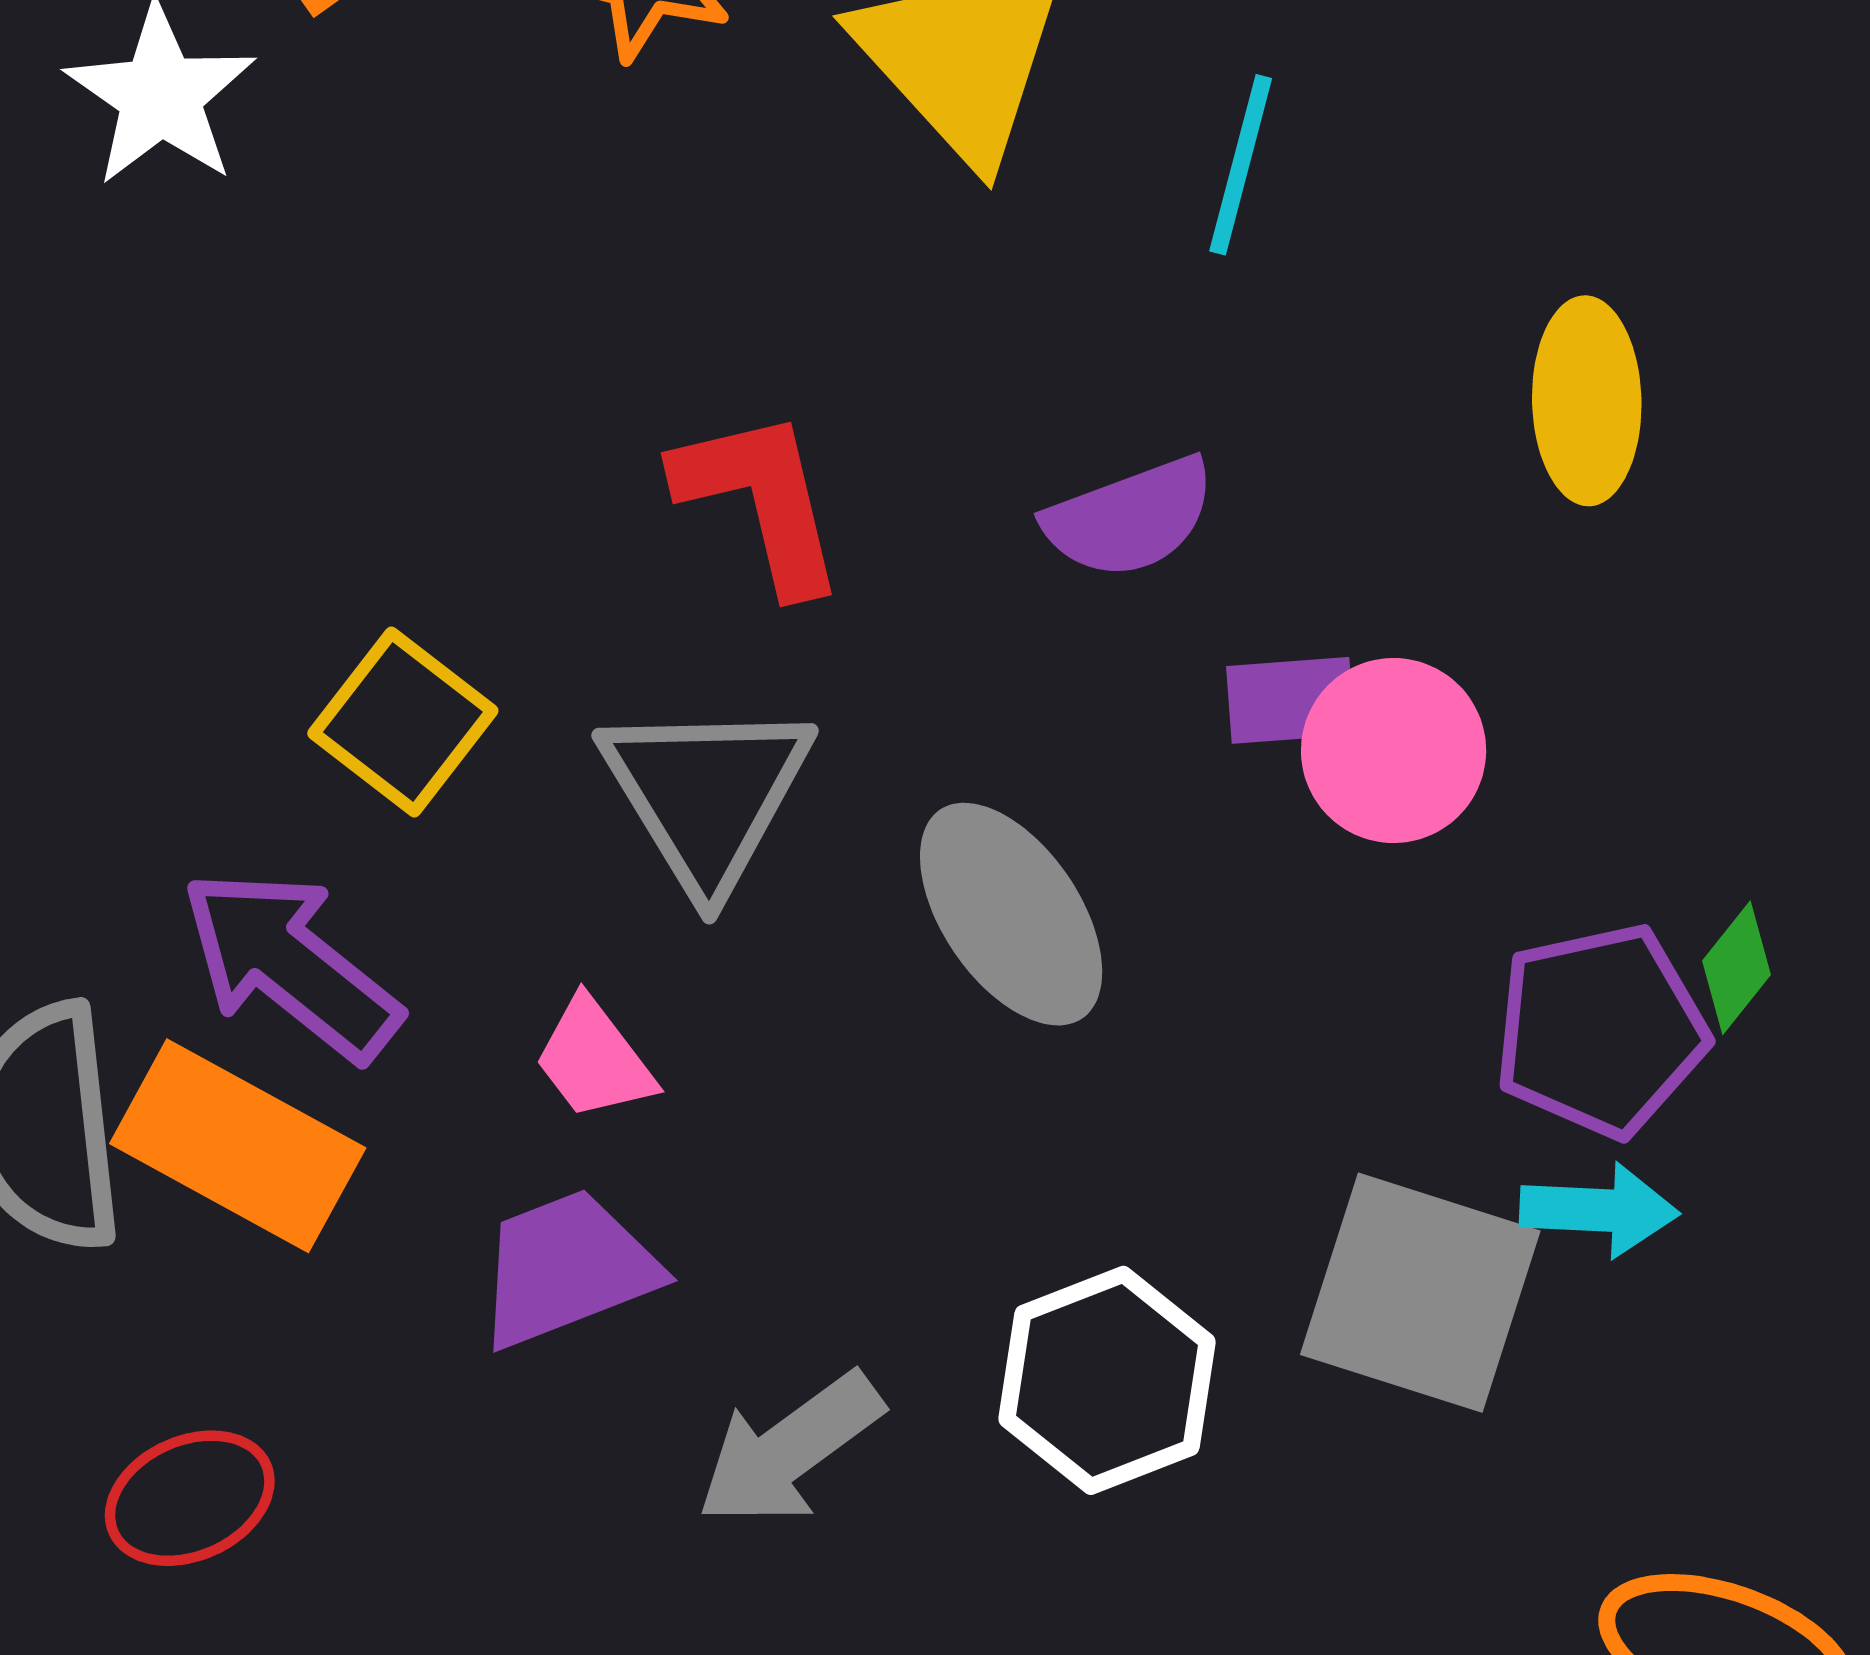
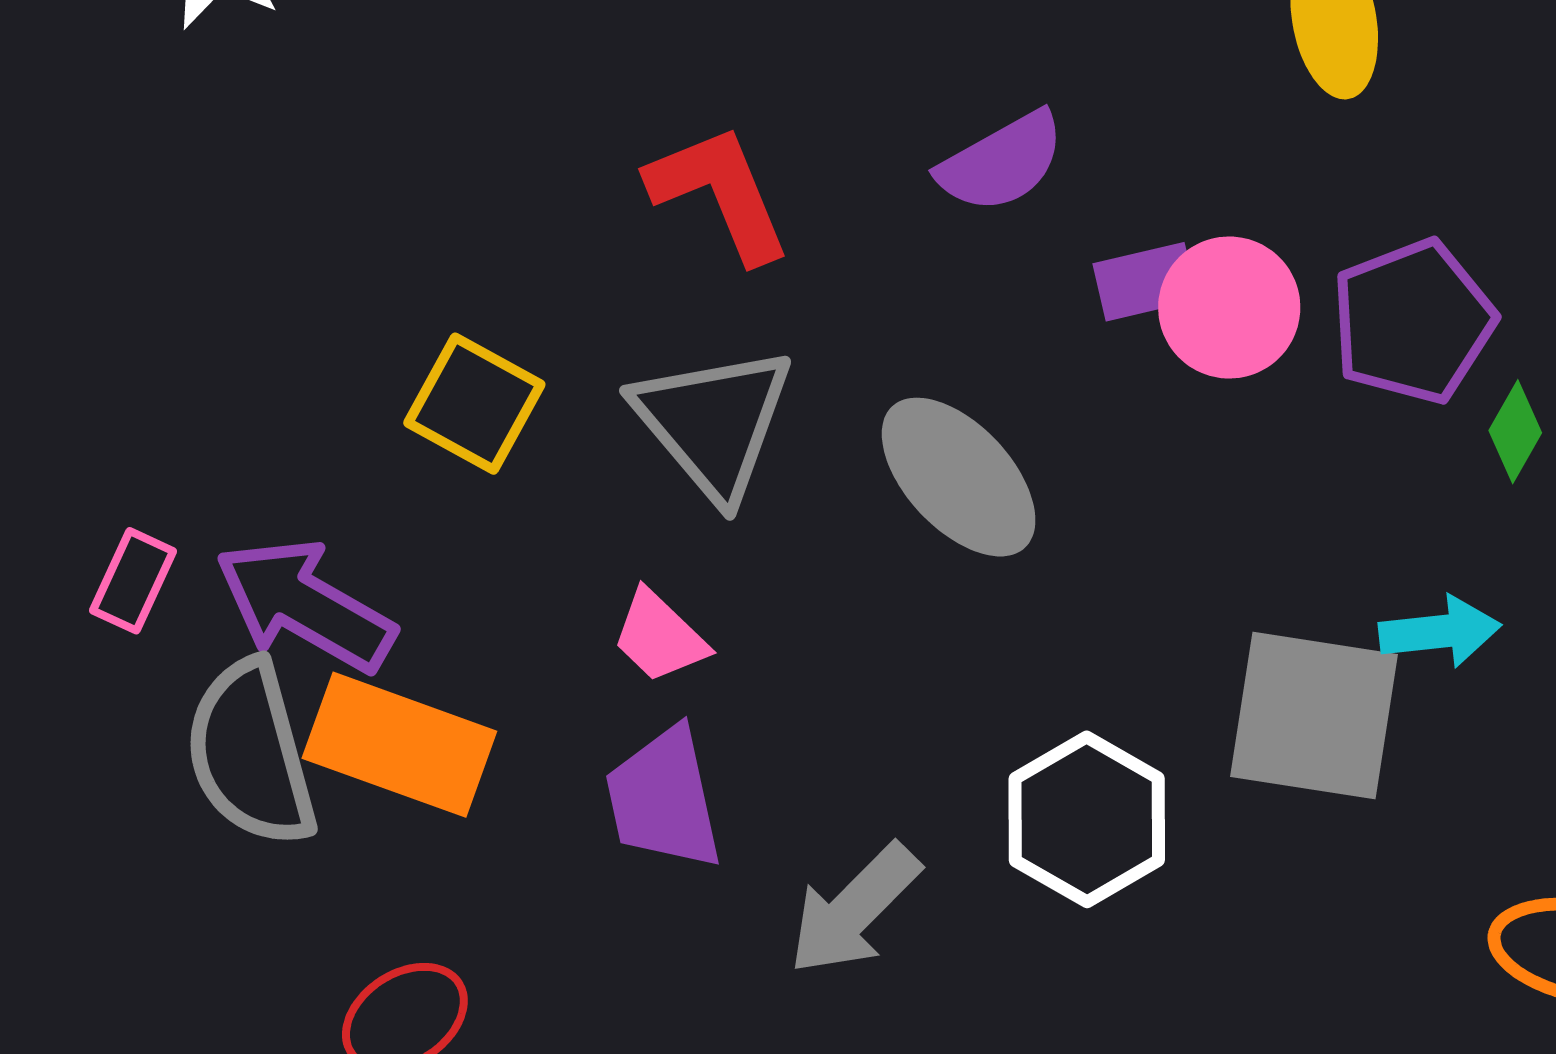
purple arrow: (290, 965) -> (305, 605), moved
purple pentagon: (1601, 1031) -> (1413, 321), moved
purple trapezoid: (567, 1268) -> (664, 799), turned -72

